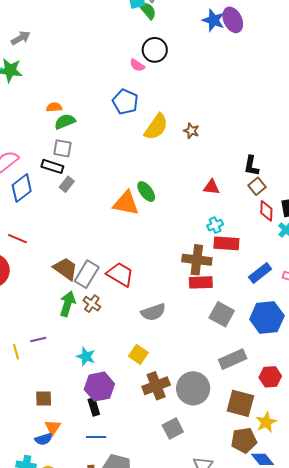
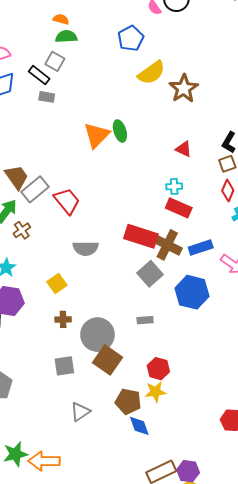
brown star: (191, 131) -> (184, 89), size x1.8
gray rectangle: (67, 184) -> (47, 97), turned 42
orange triangle: (126, 203) -> (97, 135), turned 44
brown cross: (197, 260) -> (167, 245), moved
red rectangle: (201, 282) -> (141, 236), size x1.4
brown cross: (92, 304) -> (22, 230), moved
gray rectangle: (233, 359) -> (145, 320), size x0.6
red hexagon: (270, 377) -> (158, 369), moved
brown cross: (156, 386) -> (63, 319), size x0.6
brown square: (240, 403) -> (108, 360), moved

